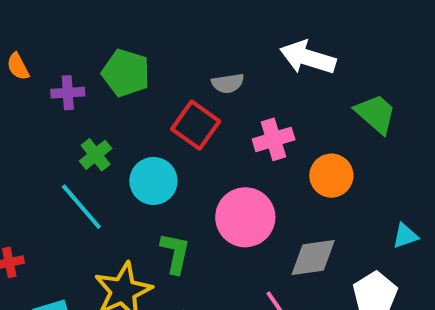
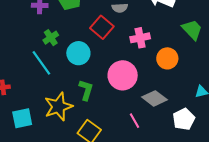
gray diamond: (313, 258) -> (155, 98), turned 40

